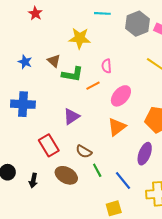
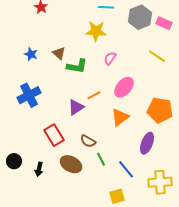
yellow star: (80, 38) -> (96, 31), moved
pink semicircle: (107, 66) -> (110, 58), turned 40
orange line: (93, 86) -> (94, 95), moved
blue cross: (23, 104) -> (29, 95), turned -30

